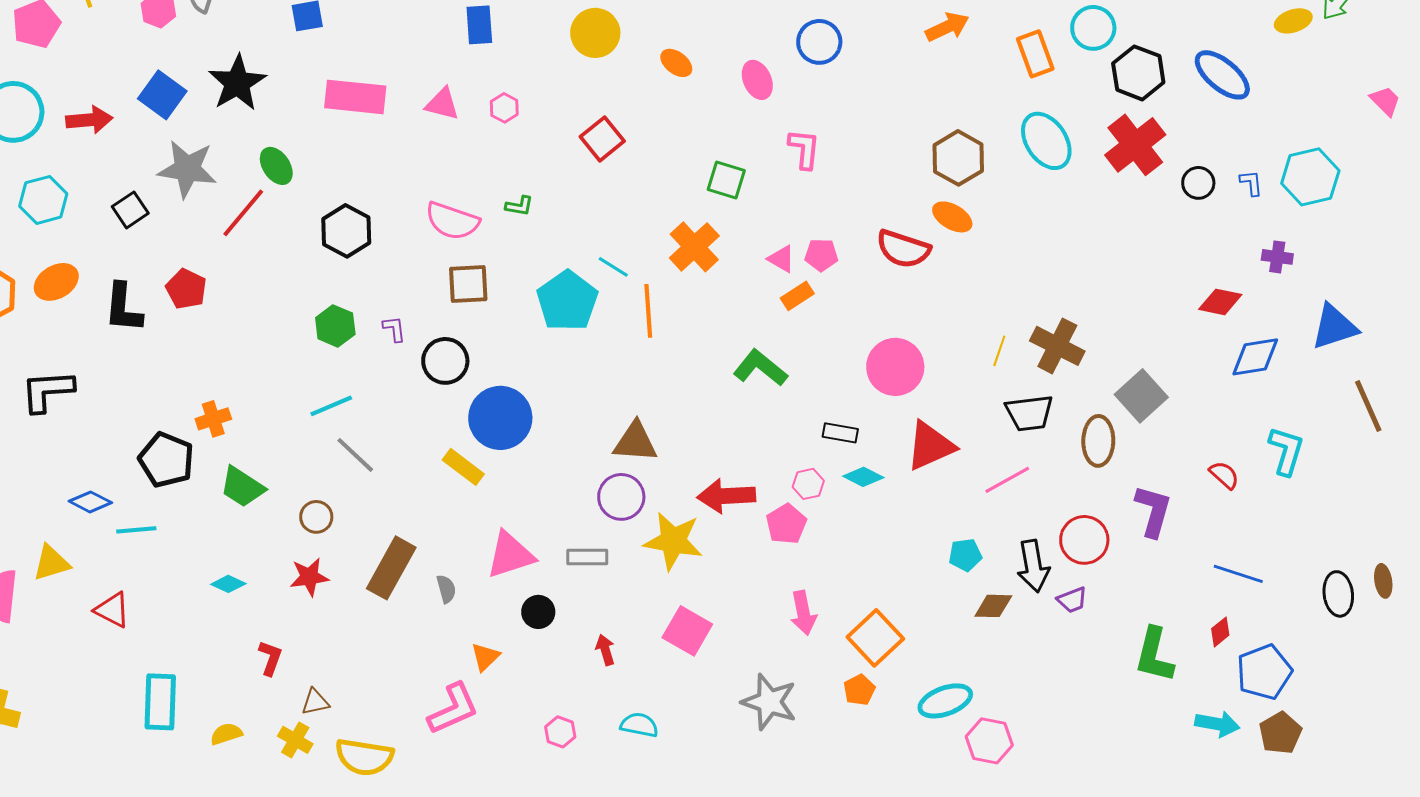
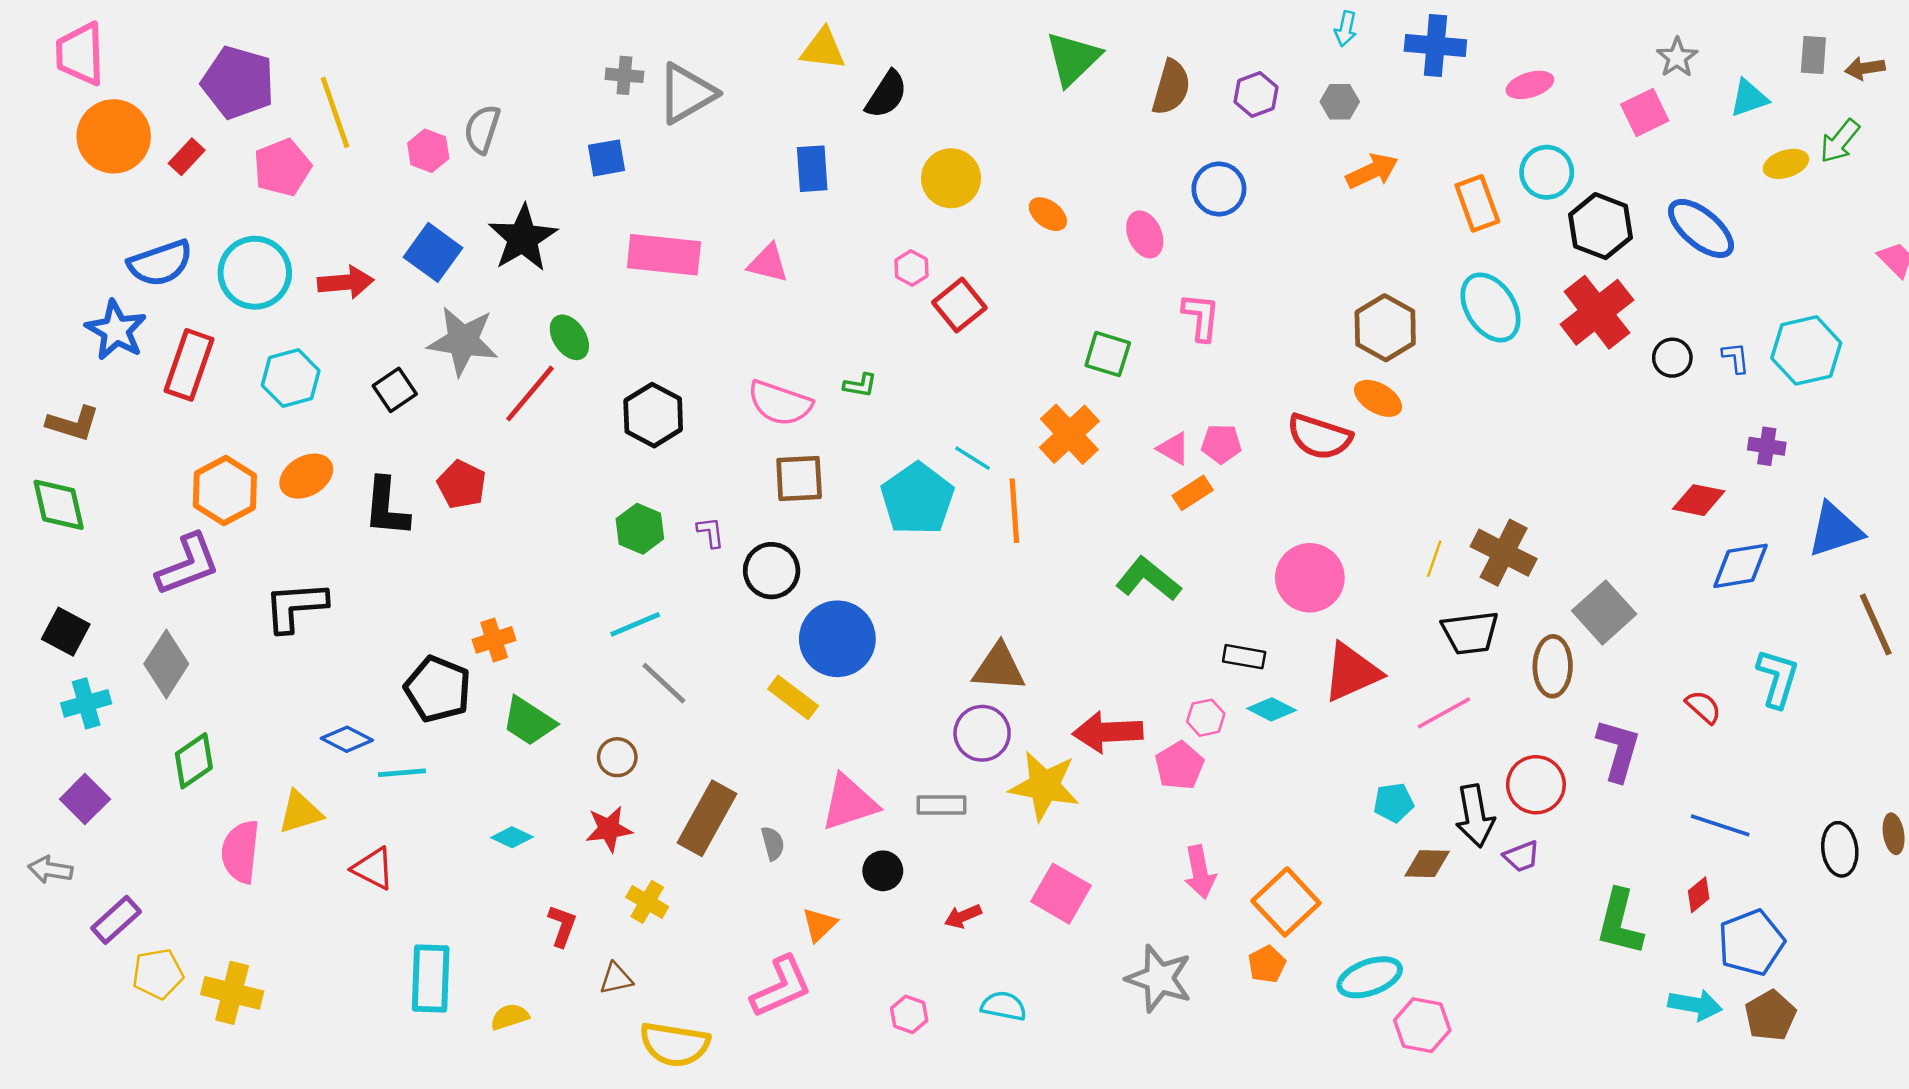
pink hexagon: (504, 108) -> (912, 268), moved
red arrow: (605, 650) -> (963, 916), turned -96
yellow cross: (295, 740) -> (647, 902), moved

